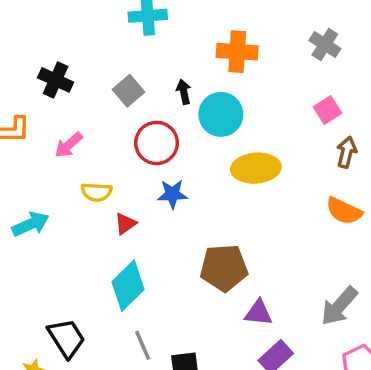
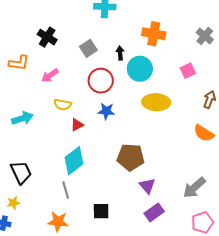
pink square: (328, 110) -> (188, 71), moved
purple triangle: (258, 313) -> (147, 186), turned 36
black trapezoid: (66, 338) -> (21, 172), moved
gray line: (143, 345) -> (66, 190), moved

